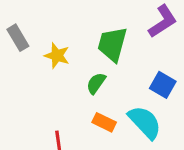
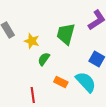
green semicircle: (96, 83) -> (44, 59), moved

